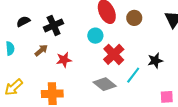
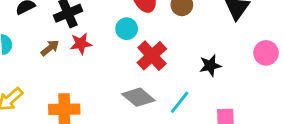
red star: (64, 60) -> (81, 44), moved
cyan line: (133, 75) -> (180, 102), moved

